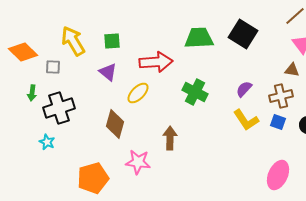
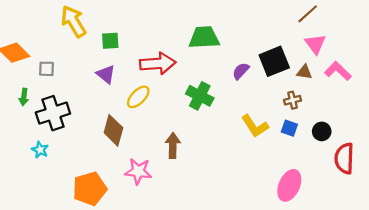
black square: (243, 34) -> (274, 61), moved, turned 36
yellow arrow: (73, 41) -> (73, 21), moved
purple semicircle: (244, 89) -> (241, 71), moved
brown cross: (281, 96) -> (293, 100), size x0.7

